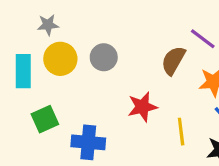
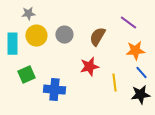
brown semicircle: (173, 60) -> (97, 37), moved

